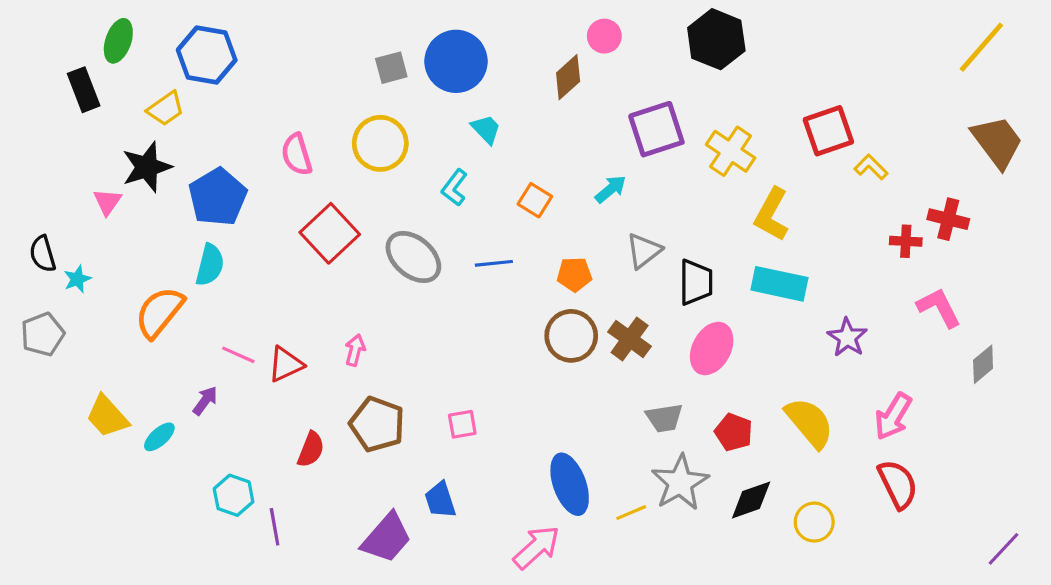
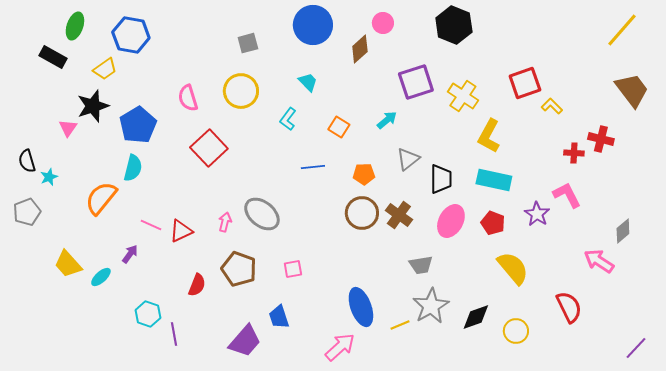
blue circle: (456, 61) -> (313, 25), moved
black rectangle: (84, 90) -> (53, 57), turned -40
gray ellipse: (413, 257) -> (262, 214), moved
pink L-shape: (939, 307) -> (567, 195), moved
pink arrow: (893, 416) -> (599, 261), moved, turned 92
red pentagon: (734, 432) -> (493, 223), moved

